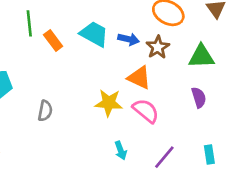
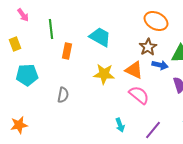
blue arrow: (129, 39) -> (160, 65), moved
orange rectangle: (53, 41) -> (67, 51), moved, turned 49
yellow star: (109, 103) -> (104, 74), moved

